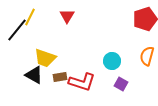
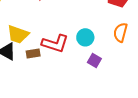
red L-shape: (82, 82) -> (55, 43), moved

